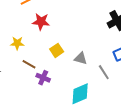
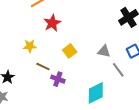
red star: (41, 22) -> (52, 23), turned -30
gray triangle: (81, 58) -> (104, 51), moved

